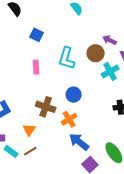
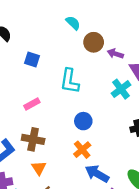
brown circle: (96, 53) -> (94, 42), moved
pink rectangle: (36, 67) -> (32, 104), moved, turned 72
brown cross: (46, 107) -> (33, 139), moved

